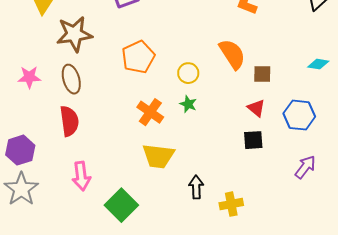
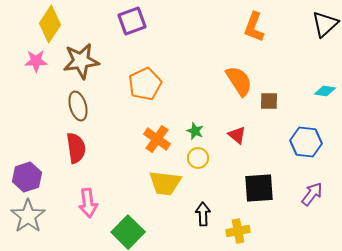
yellow circle: (188, 73) -> (198, 158), moved
pink star: (29, 77) -> (36, 61), moved
red triangle: (256, 108) -> (237, 135), moved
black square: (253, 140) -> (259, 188), moved, size x1.5

